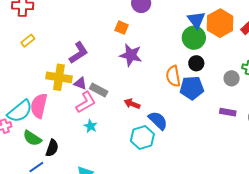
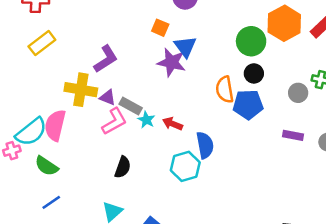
blue triangle: (196, 20) -> (185, 47), moved
yellow rectangle: (28, 41) -> (42, 43), size x1.5
blue semicircle: (158, 121) -> (205, 145), turned 35
cyan star: (90, 126) -> (146, 120), moved
black semicircle: (52, 148) -> (123, 167), moved

